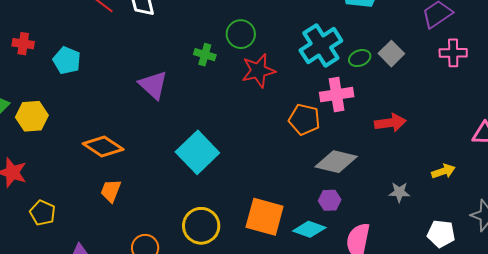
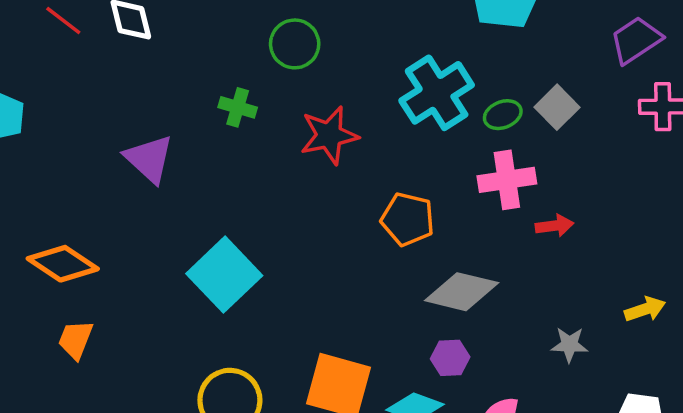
green circle: (241, 34) -> (295, 44), moved
pink cross: (337, 95) -> (507, 180), moved
red arrow: (390, 123) -> (554, 226), size x0.7

